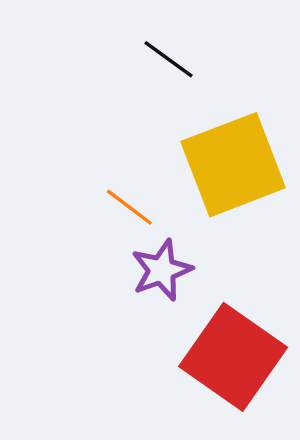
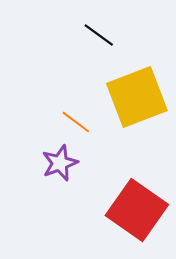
purple star: (162, 270) -> (60, 163), moved

